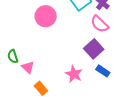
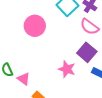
pink star: (74, 74) -> (67, 69), moved

